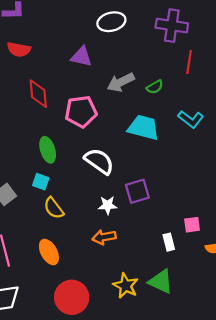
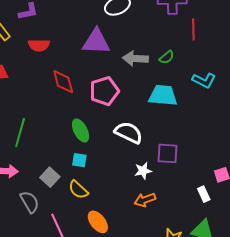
purple triangle: (81, 57) -> (96, 42), size x1.4
gray arrow: (121, 82) -> (135, 58), turned 40
purple square: (137, 191) -> (168, 153), turned 30
yellow semicircle: (54, 208) -> (78, 190), moved

